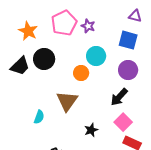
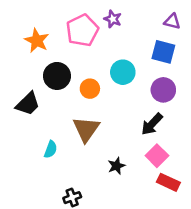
purple star: (88, 26) -> (113, 19), moved
black trapezoid: (20, 66) -> (28, 104), moved
orange circle: (81, 73) -> (90, 89), moved

